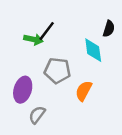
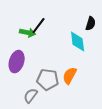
gray pentagon: (57, 71) -> (48, 80), moved
purple ellipse: (23, 90) -> (17, 62), moved

